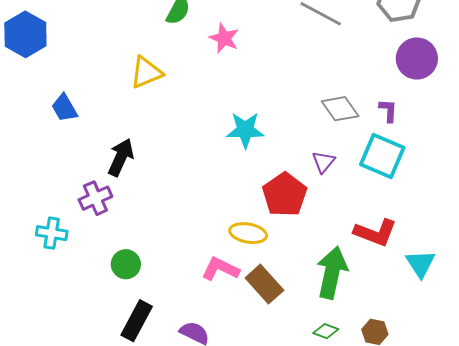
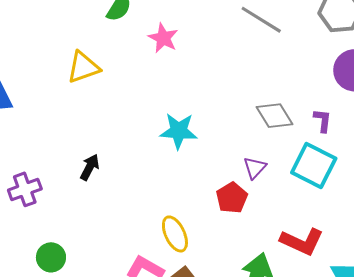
black arrow: (121, 157) -> (90, 167), moved, size x0.7
red pentagon: (285, 195) -> (232, 198), moved, size x0.7
yellow ellipse: (248, 233) -> (175, 234), turned 51

